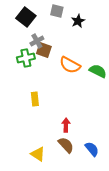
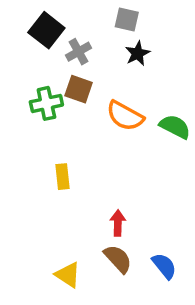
gray square: (57, 11) -> (127, 19), moved
black star: (78, 21) -> (137, 53), moved
gray cross: (37, 41) -> (79, 52), moved

